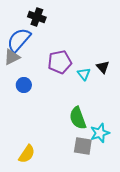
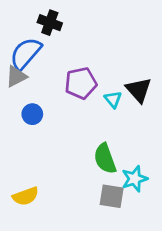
black triangle: (103, 67) -> (139, 90), size x1.5
yellow semicircle: (27, 154) -> (26, 196), moved, turned 36

